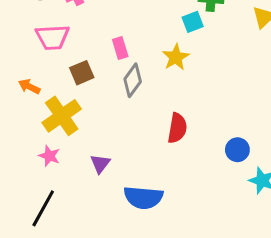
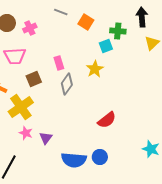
red semicircle: (177, 128) -> (107, 120), moved, turned 42
blue circle: (237, 150) -> (100, 157), moved
pink star: (49, 156) -> (26, 133), moved

